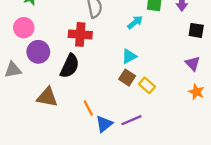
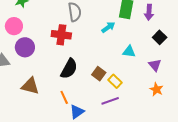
black square: (196, 30) -> (160, 37), turned 32
cyan triangle: (129, 56) -> (129, 51), moved, turned 32
black semicircle: (70, 66) -> (69, 69), moved
purple line: (131, 120) -> (110, 101), moved

